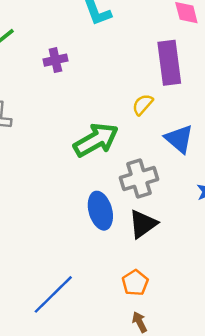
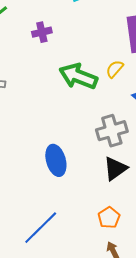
green arrow: (96, 140) -> (78, 76), moved, turned -129
blue ellipse: (100, 211) -> (56, 160), moved

